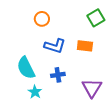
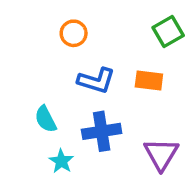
cyan semicircle: (26, 68) -> (46, 119), size x0.7
blue cross: (58, 75) -> (102, 131), size x1.5

